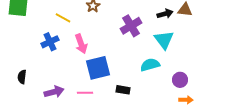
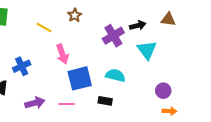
black arrow: (165, 14) -> (138, 25), moved
blue cross: (50, 42) -> (22, 66), moved
cyan semicircle: (150, 65) -> (115, 75), moved, turned 30

